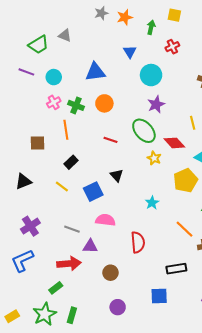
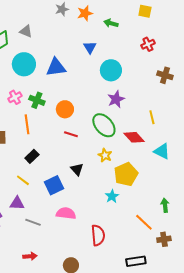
yellow square: (174, 15) -> (145, 11), moved
green arrow: (151, 27) -> (111, 23), turned -88
red cross: (172, 47) -> (148, 44), moved
cyan circle: (54, 77) -> (24, 64), moved, size x1.5
orange circle: (104, 103) -> (65, 109), moved
yellow star: (154, 158) -> (105, 155), moved
yellow pentagon: (186, 180) -> (126, 174), moved
purple triangle: (90, 246) -> (17, 203), moved
red arrow: (69, 264) -> (30, 256), size x0.6

